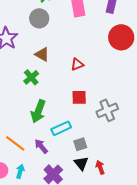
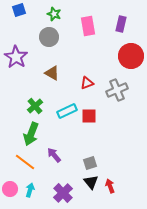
green cross: (31, 77) -> (35, 106), moved
gray cross: (107, 110) -> (117, 90), moved
green arrow: (38, 111) -> (31, 134), moved
cyan rectangle: (61, 128) -> (67, 111), moved
purple arrow: (41, 146) -> (54, 155), moved

